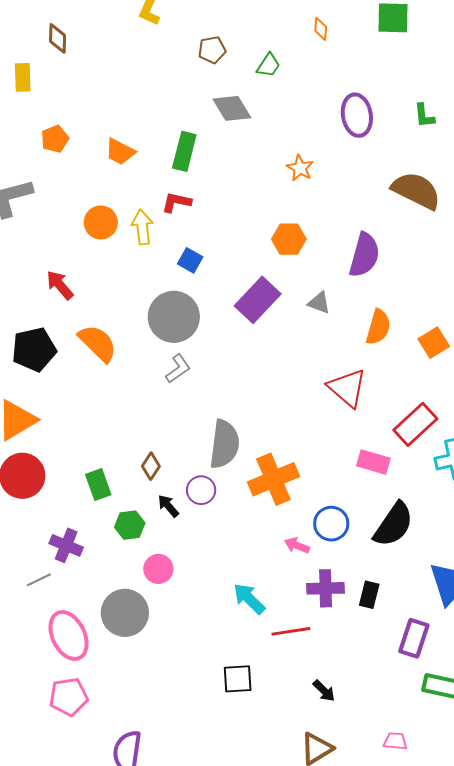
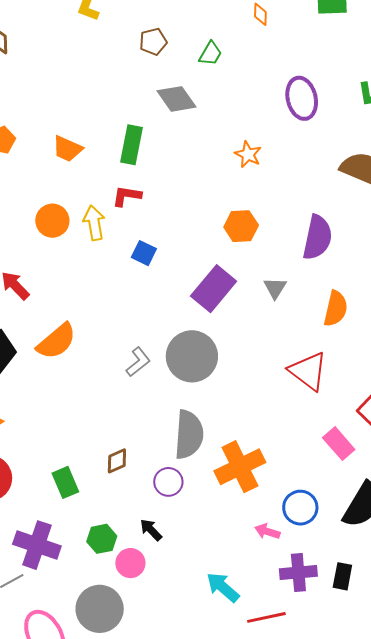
gray triangle: (319, 303) -> (275, 288), turned 45
gray circle: (174, 317) -> (192, 356), moved
orange semicircle: (98, 343) -> (56, 341), turned 99
pink rectangle: (373, 462) -> (339, 444), turned 36
brown diamond: (151, 466) -> (117, 461), turned 36
black arrow: (168, 506) -> (151, 530), moved
green hexagon: (130, 525) -> (102, 539), moved
purple cross: (66, 545) -> (37, 545), size x1.4

